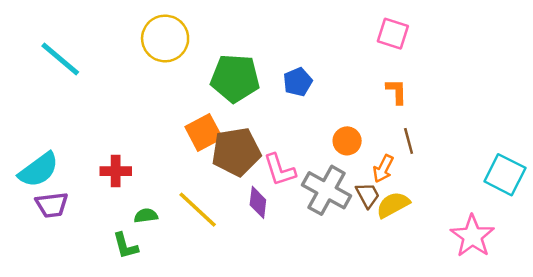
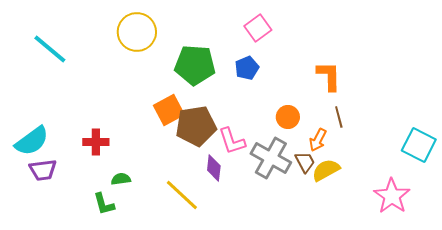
pink square: (393, 34) -> (258, 28), moved, turned 36
orange L-shape: (396, 92) -> (329, 76), size x1.4
yellow line: (198, 210) -> (182, 195), moved

